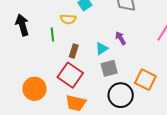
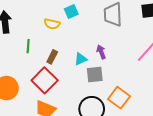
green line: (52, 34) -> (28, 46), moved
gray square: (109, 68) -> (95, 75), moved

